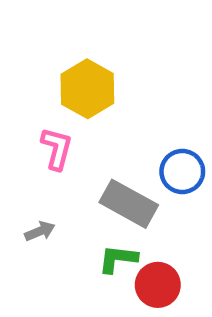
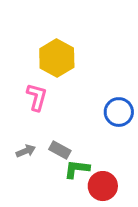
gray rectangle: (129, 204) -> (60, 150), moved, size x0.6

